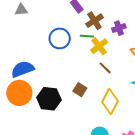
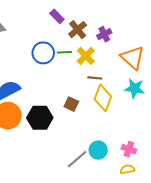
green line: (87, 36) -> (64, 52), moved
brown line: (105, 68) -> (95, 78), turned -32
yellow diamond: (110, 102) -> (103, 98), moved

